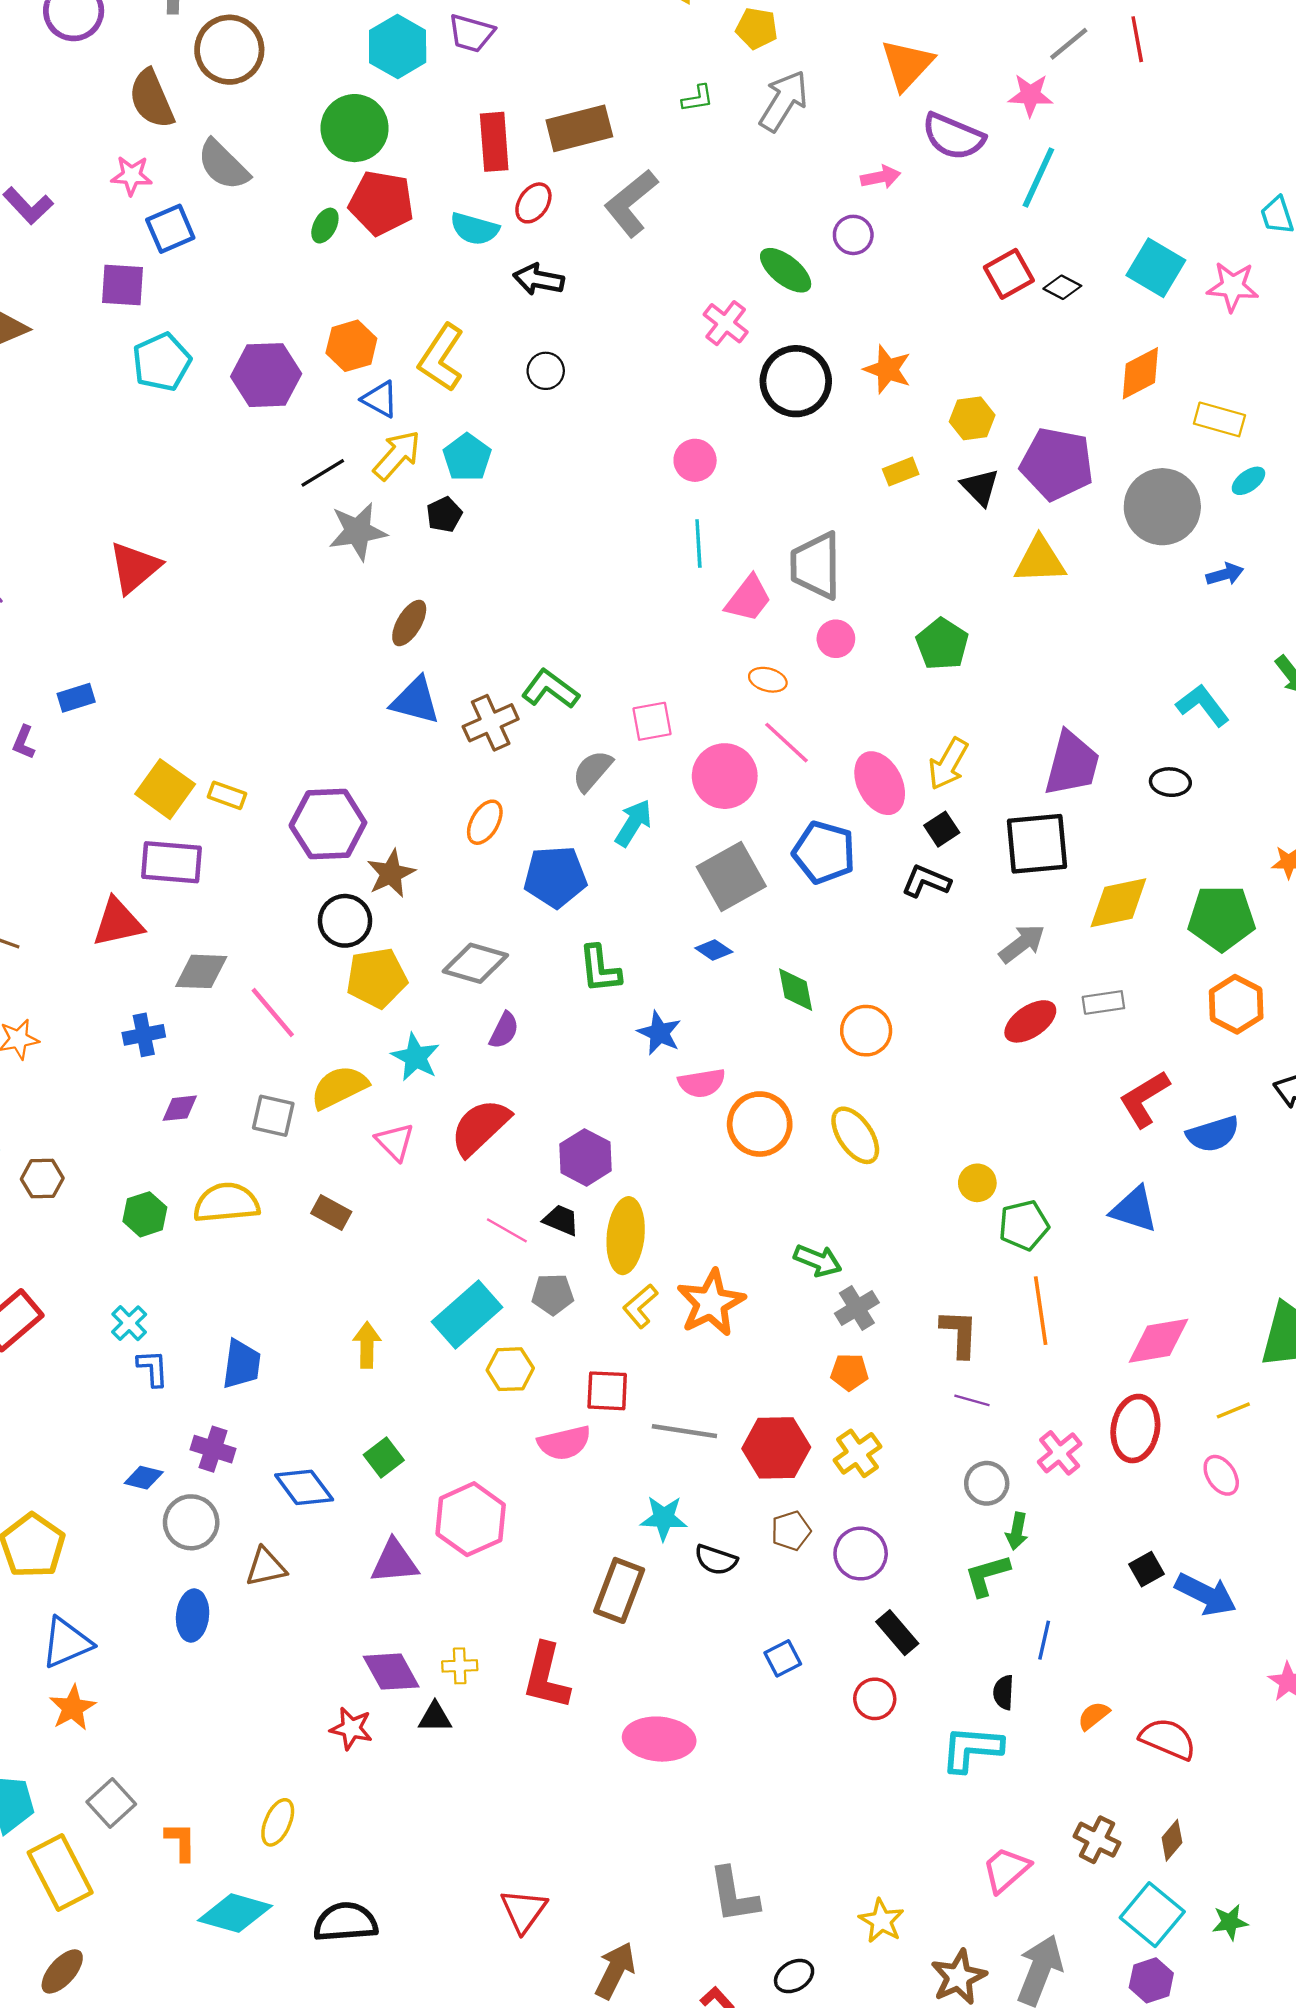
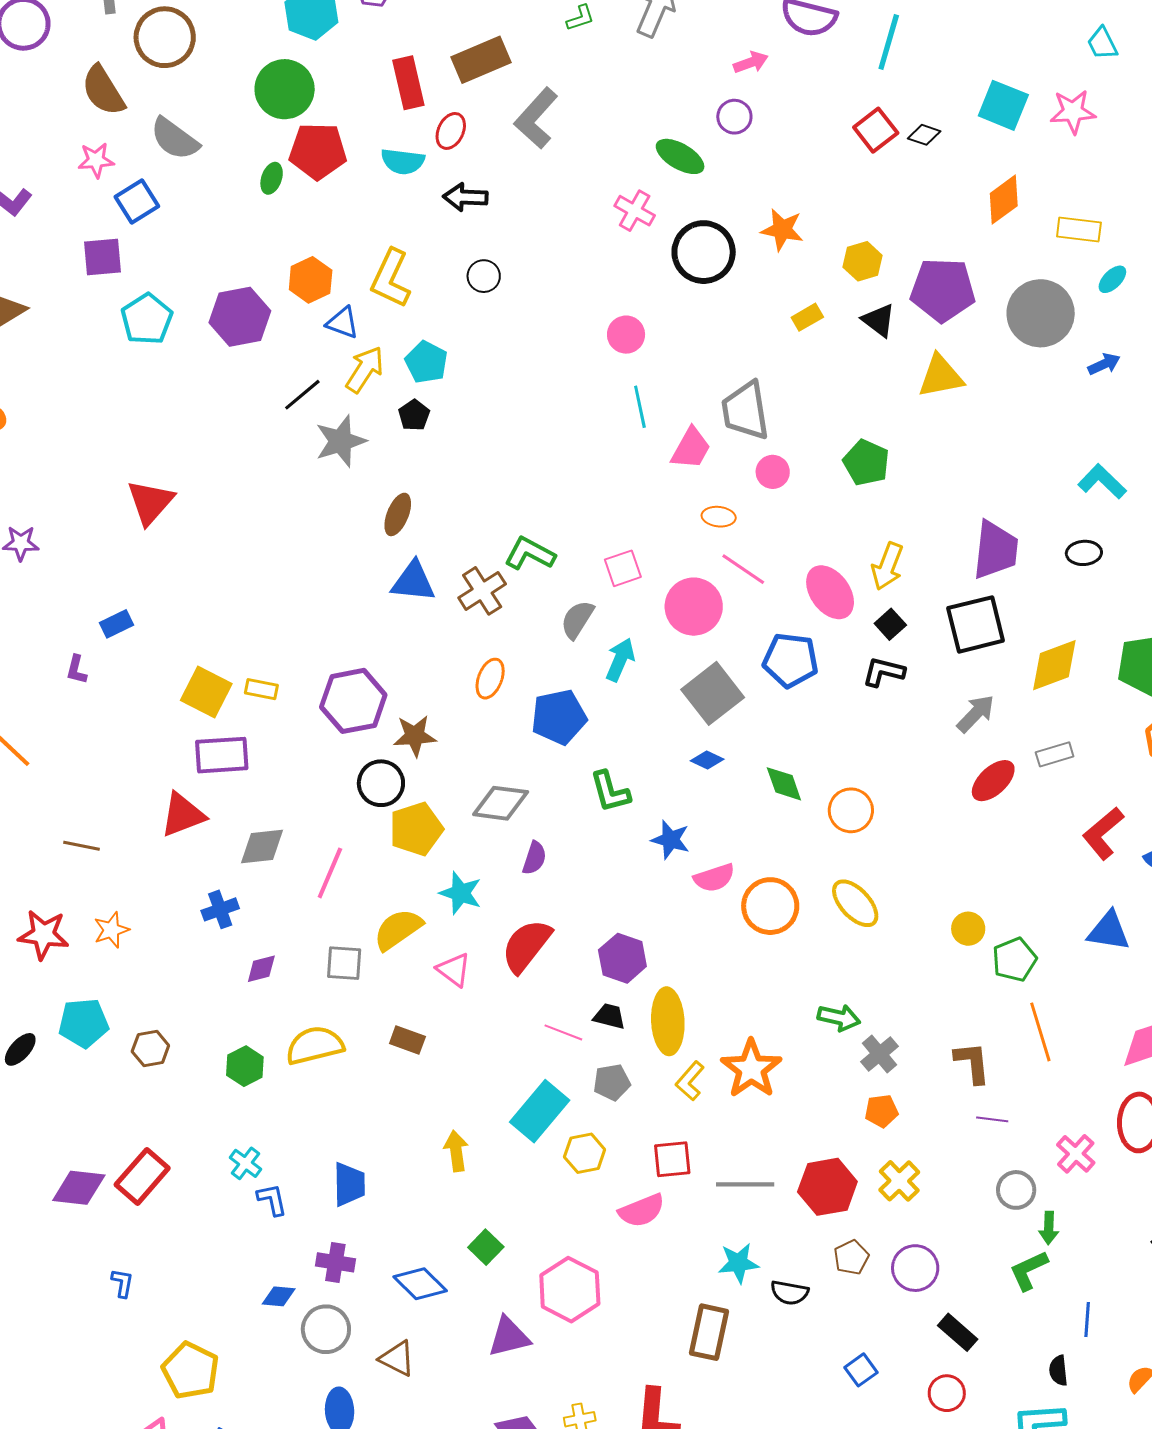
brown star: (391, 873) -> (415, 736), turned 30
pink line: (273, 1012) -> (330, 873), turned 72
brown triangle: (266, 1567) -> (397, 1358), turned 48

